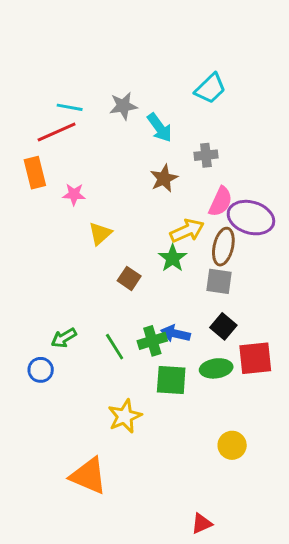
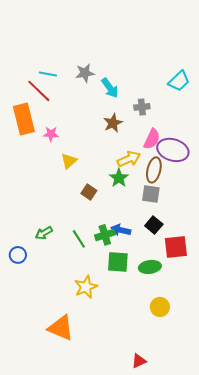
cyan trapezoid: (210, 88) -> (179, 81), moved
red line: (57, 132) -> (39, 91), turned 68
orange rectangle: (35, 173) -> (24, 119), size x1.4
green ellipse: (216, 368) -> (150, 267), moved
blue circle: (41, 370) -> (18, 255), moved

